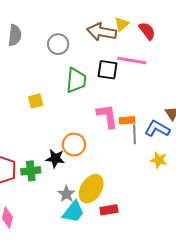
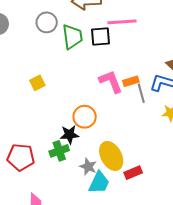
green trapezoid: (76, 80) -> (72, 37), moved
green cross: (31, 171) -> (59, 151), moved
yellow ellipse: (91, 189) -> (111, 156), turned -48

